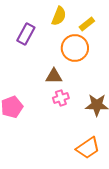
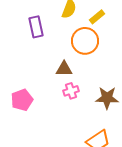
purple rectangle: (26, 34) -> (36, 27), turned -40

